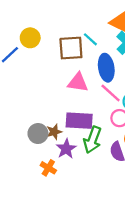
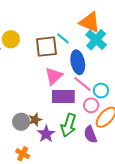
pink triangle: (78, 82) -> (54, 76), turned -48
purple rectangle: (79, 121) -> (63, 96), moved
orange cross: (48, 168) -> (23, 154), moved

